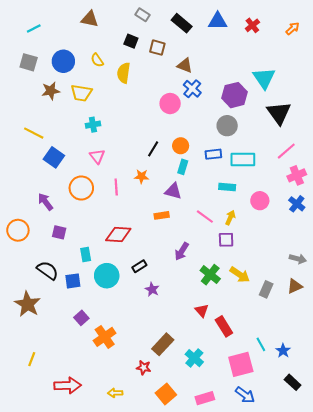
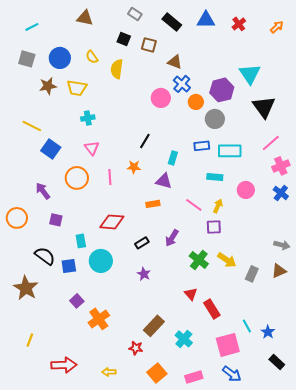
orange circle: (181, 146) -> (196, 102), moved
black rectangle: (139, 266) -> (142, 243), moved

